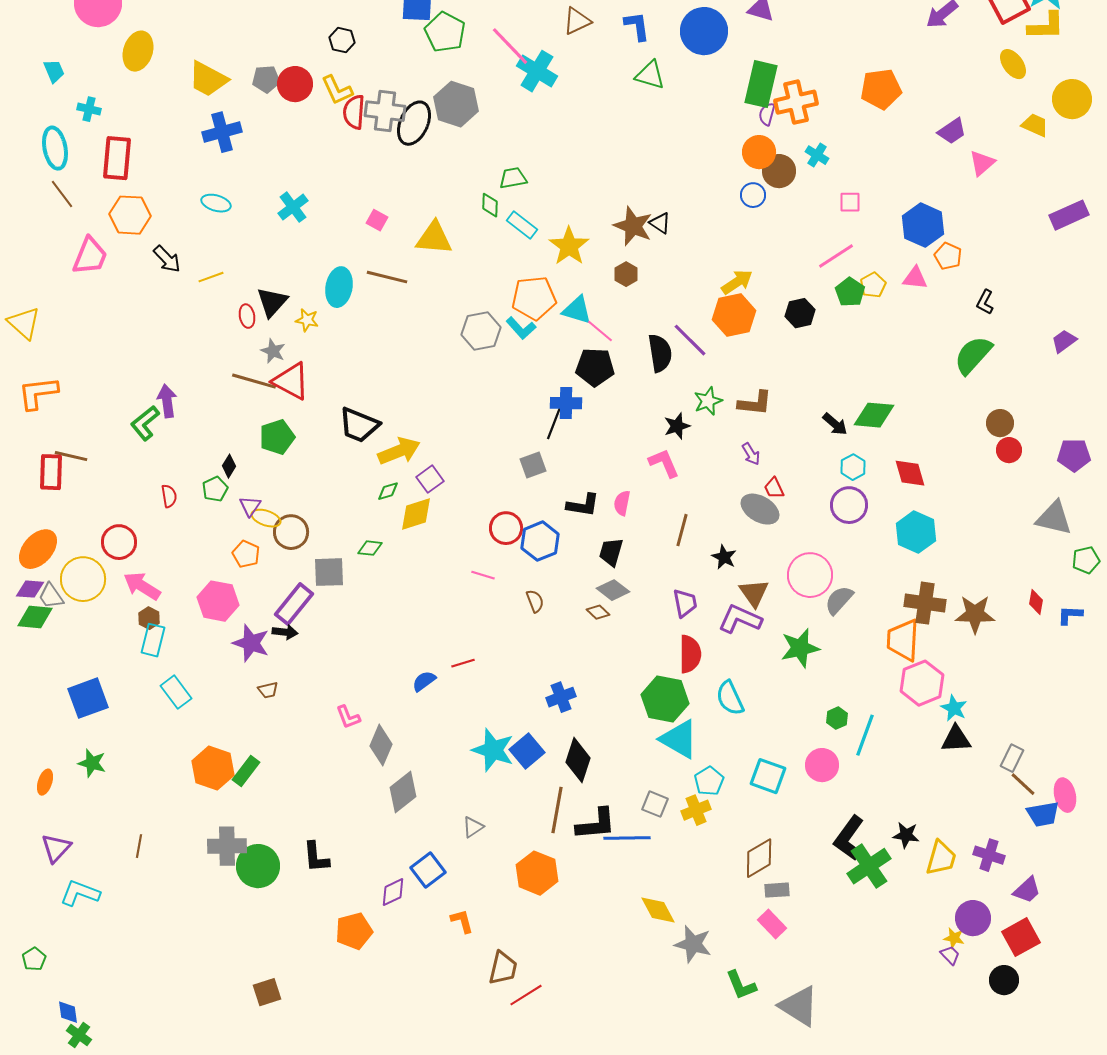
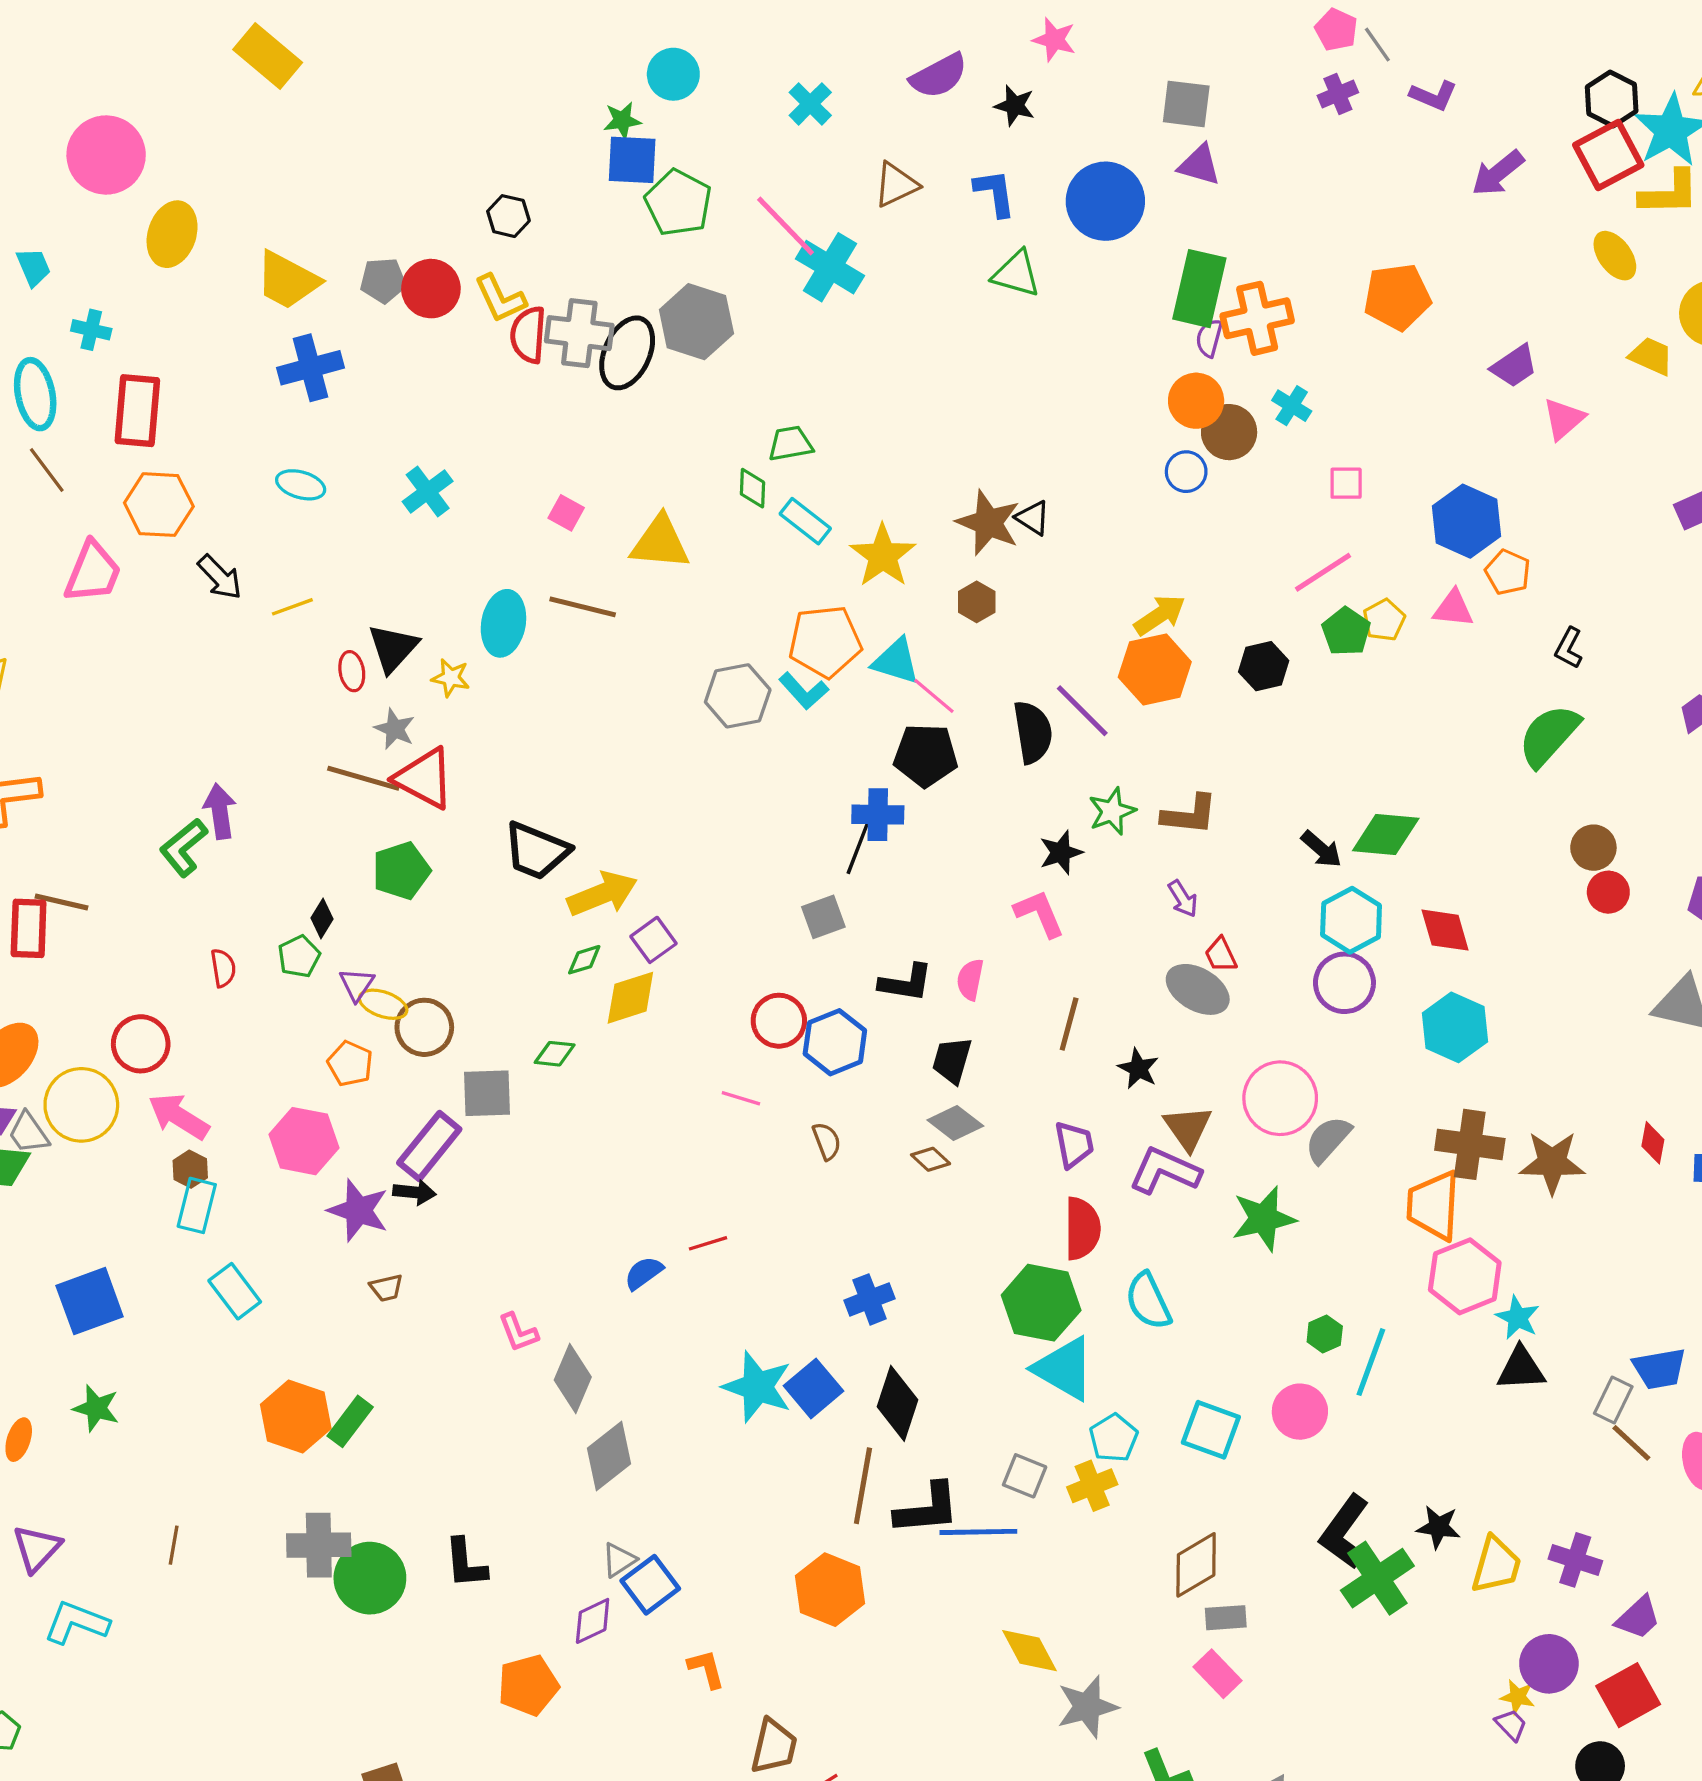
cyan hexagon: (853, 467) -> (1351, 920), size x1.5
blue trapezoid: (1043, 814) -> (1659, 1369), moved
gray triangle: (473, 827) -> (619, 1560), moved
gray star: (693, 944) -> (1087, 1707), turned -30

